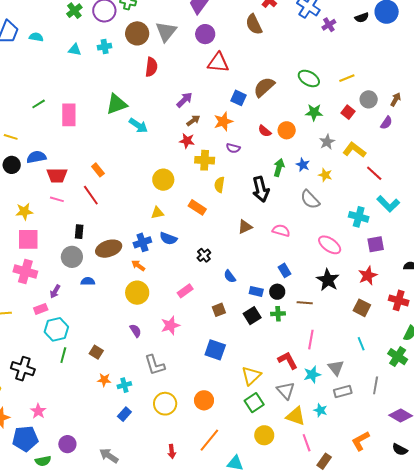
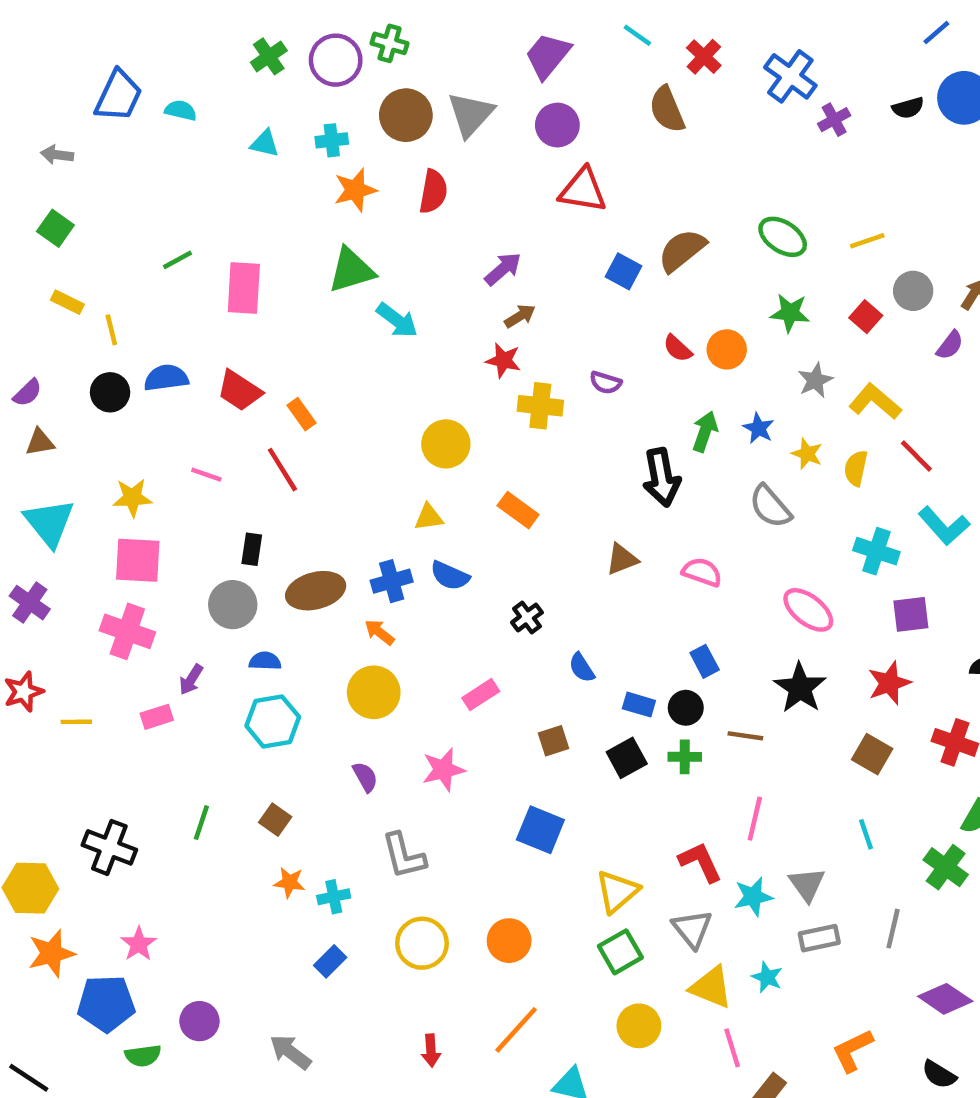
orange star: (223, 121) -> (355, 190), moved
yellow line: (11, 137) -> (111, 330), turned 56
red trapezoid: (57, 175) -> (239, 391), moved, turned 30
yellow semicircle: (219, 185) -> (856, 468), moved
cyan hexagon: (56, 329) -> (273, 721), moved

